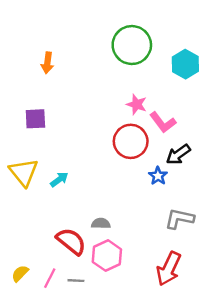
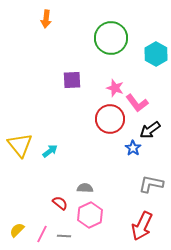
orange arrow: (47, 63) -> (46, 19), moved
purple square: (35, 119) -> (72, 80), moved
red semicircle: (71, 241) -> (60, 203), size x0.6

